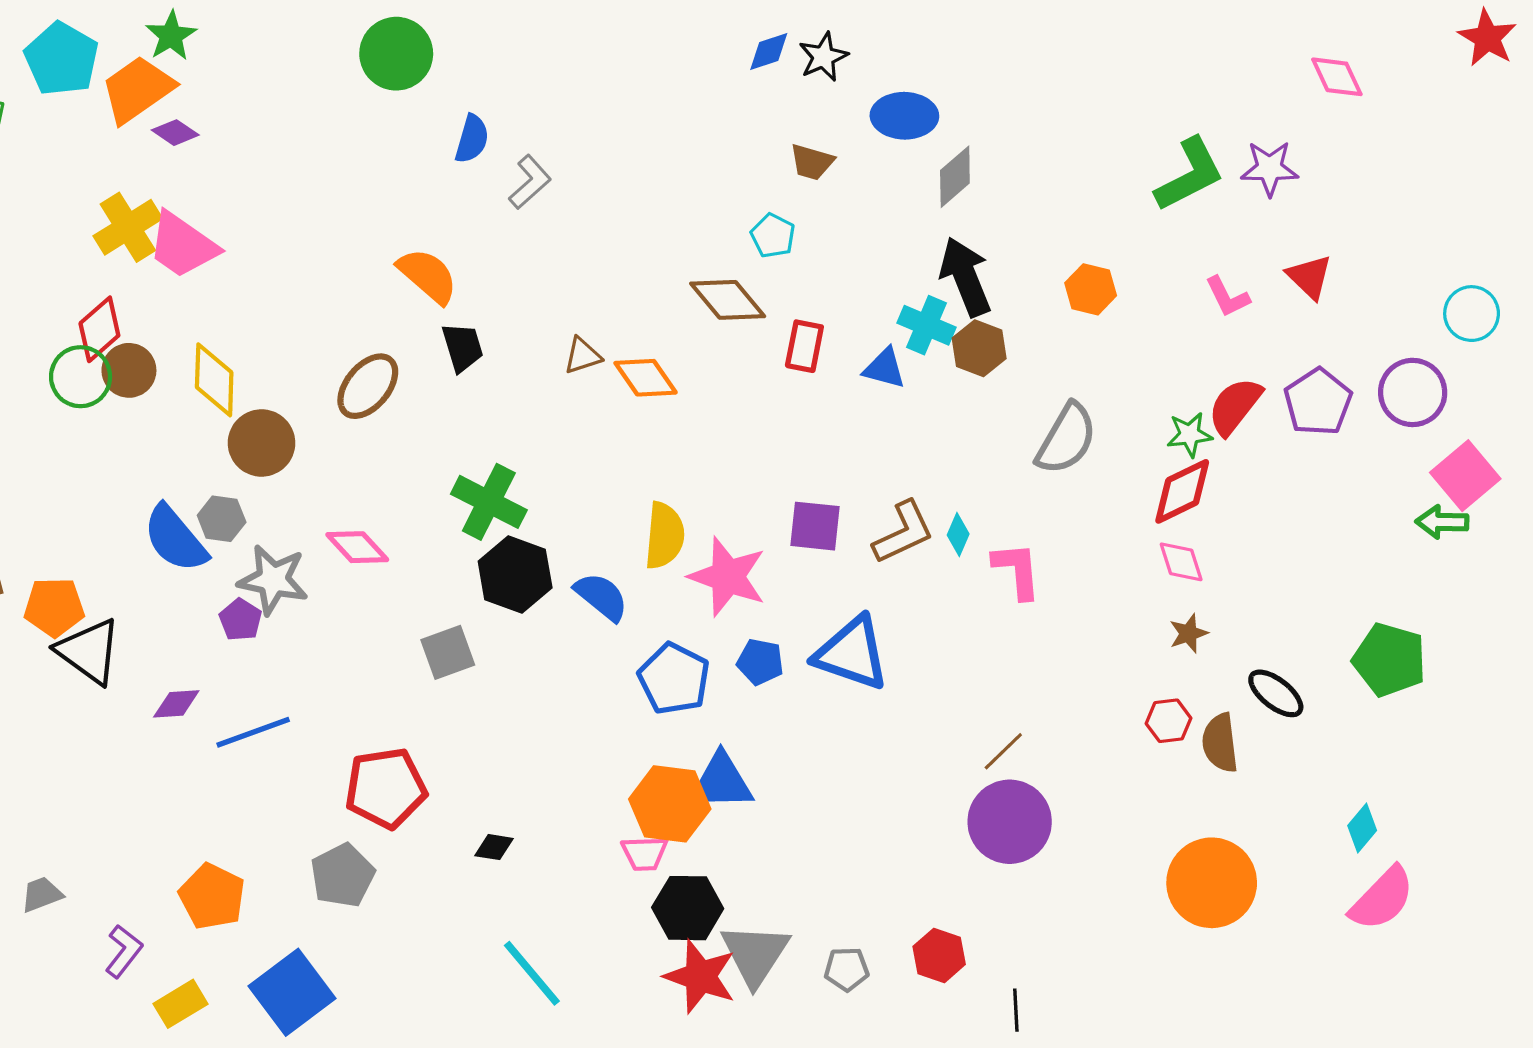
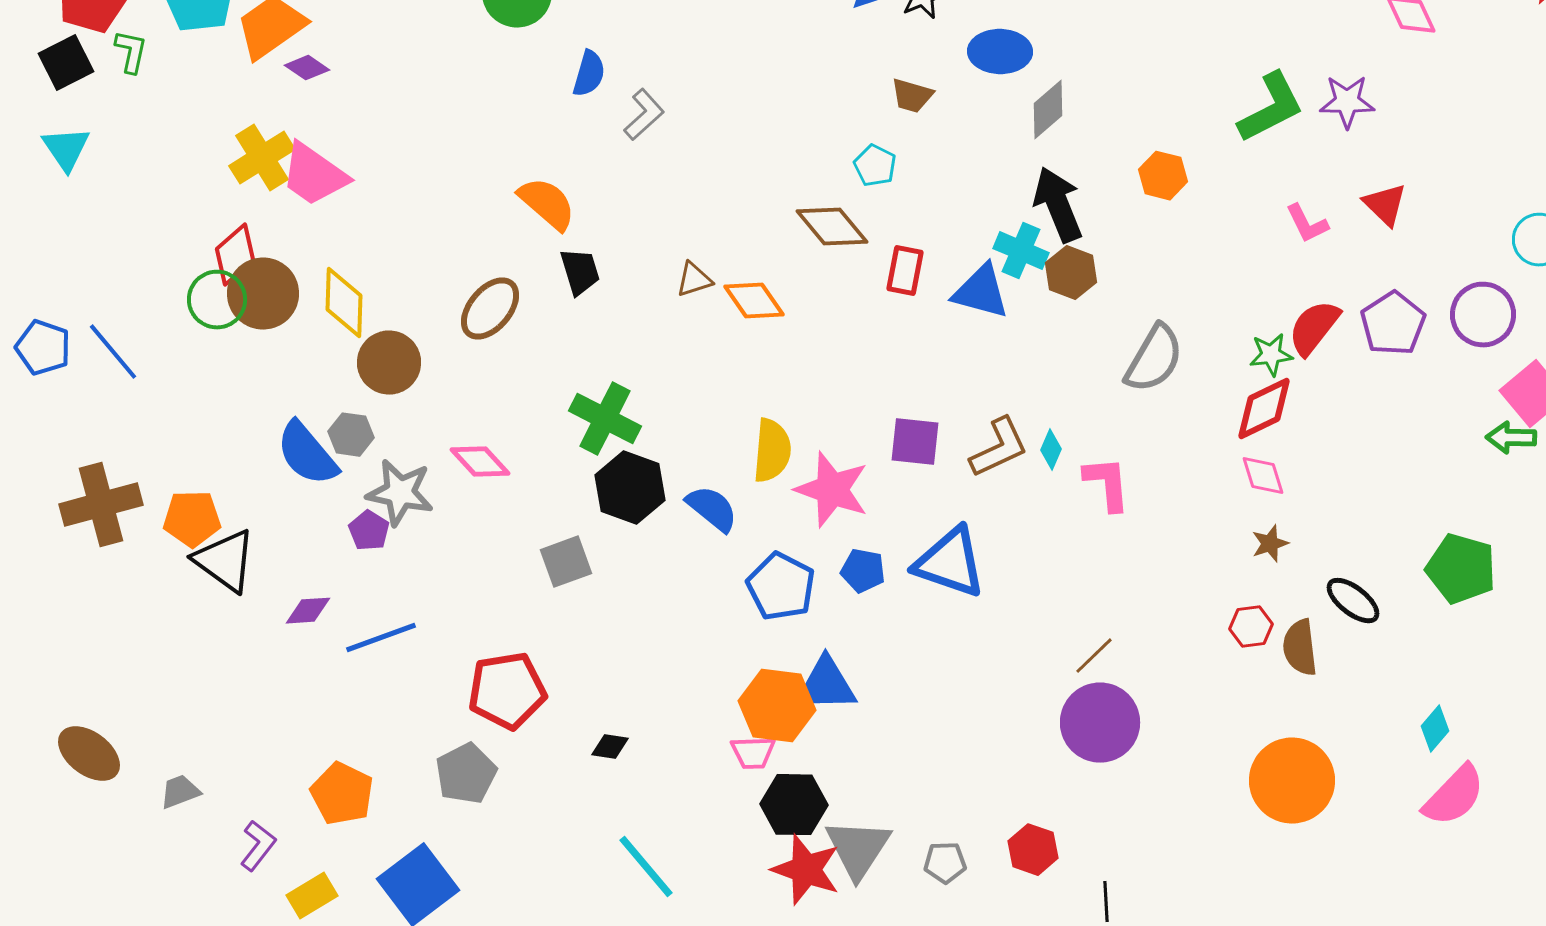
orange hexagon: (1091, 289) -> (1163, 176), moved
blue triangle: (884, 368) -> (981, 292), size x1.4
brown circle: (129, 370) -> (263, 294), size x1.4

